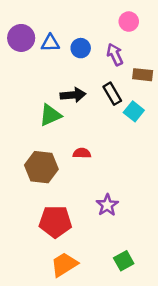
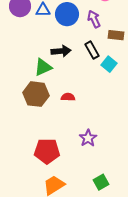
blue circle: (81, 48) -> (67, 14), size x1.5
brown hexagon: (41, 167) -> (36, 94), moved

